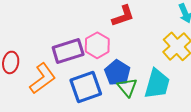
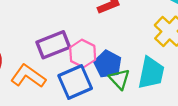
pink hexagon: (97, 45) -> (83, 54), moved
orange L-shape: (43, 78) -> (28, 76), turned -104

